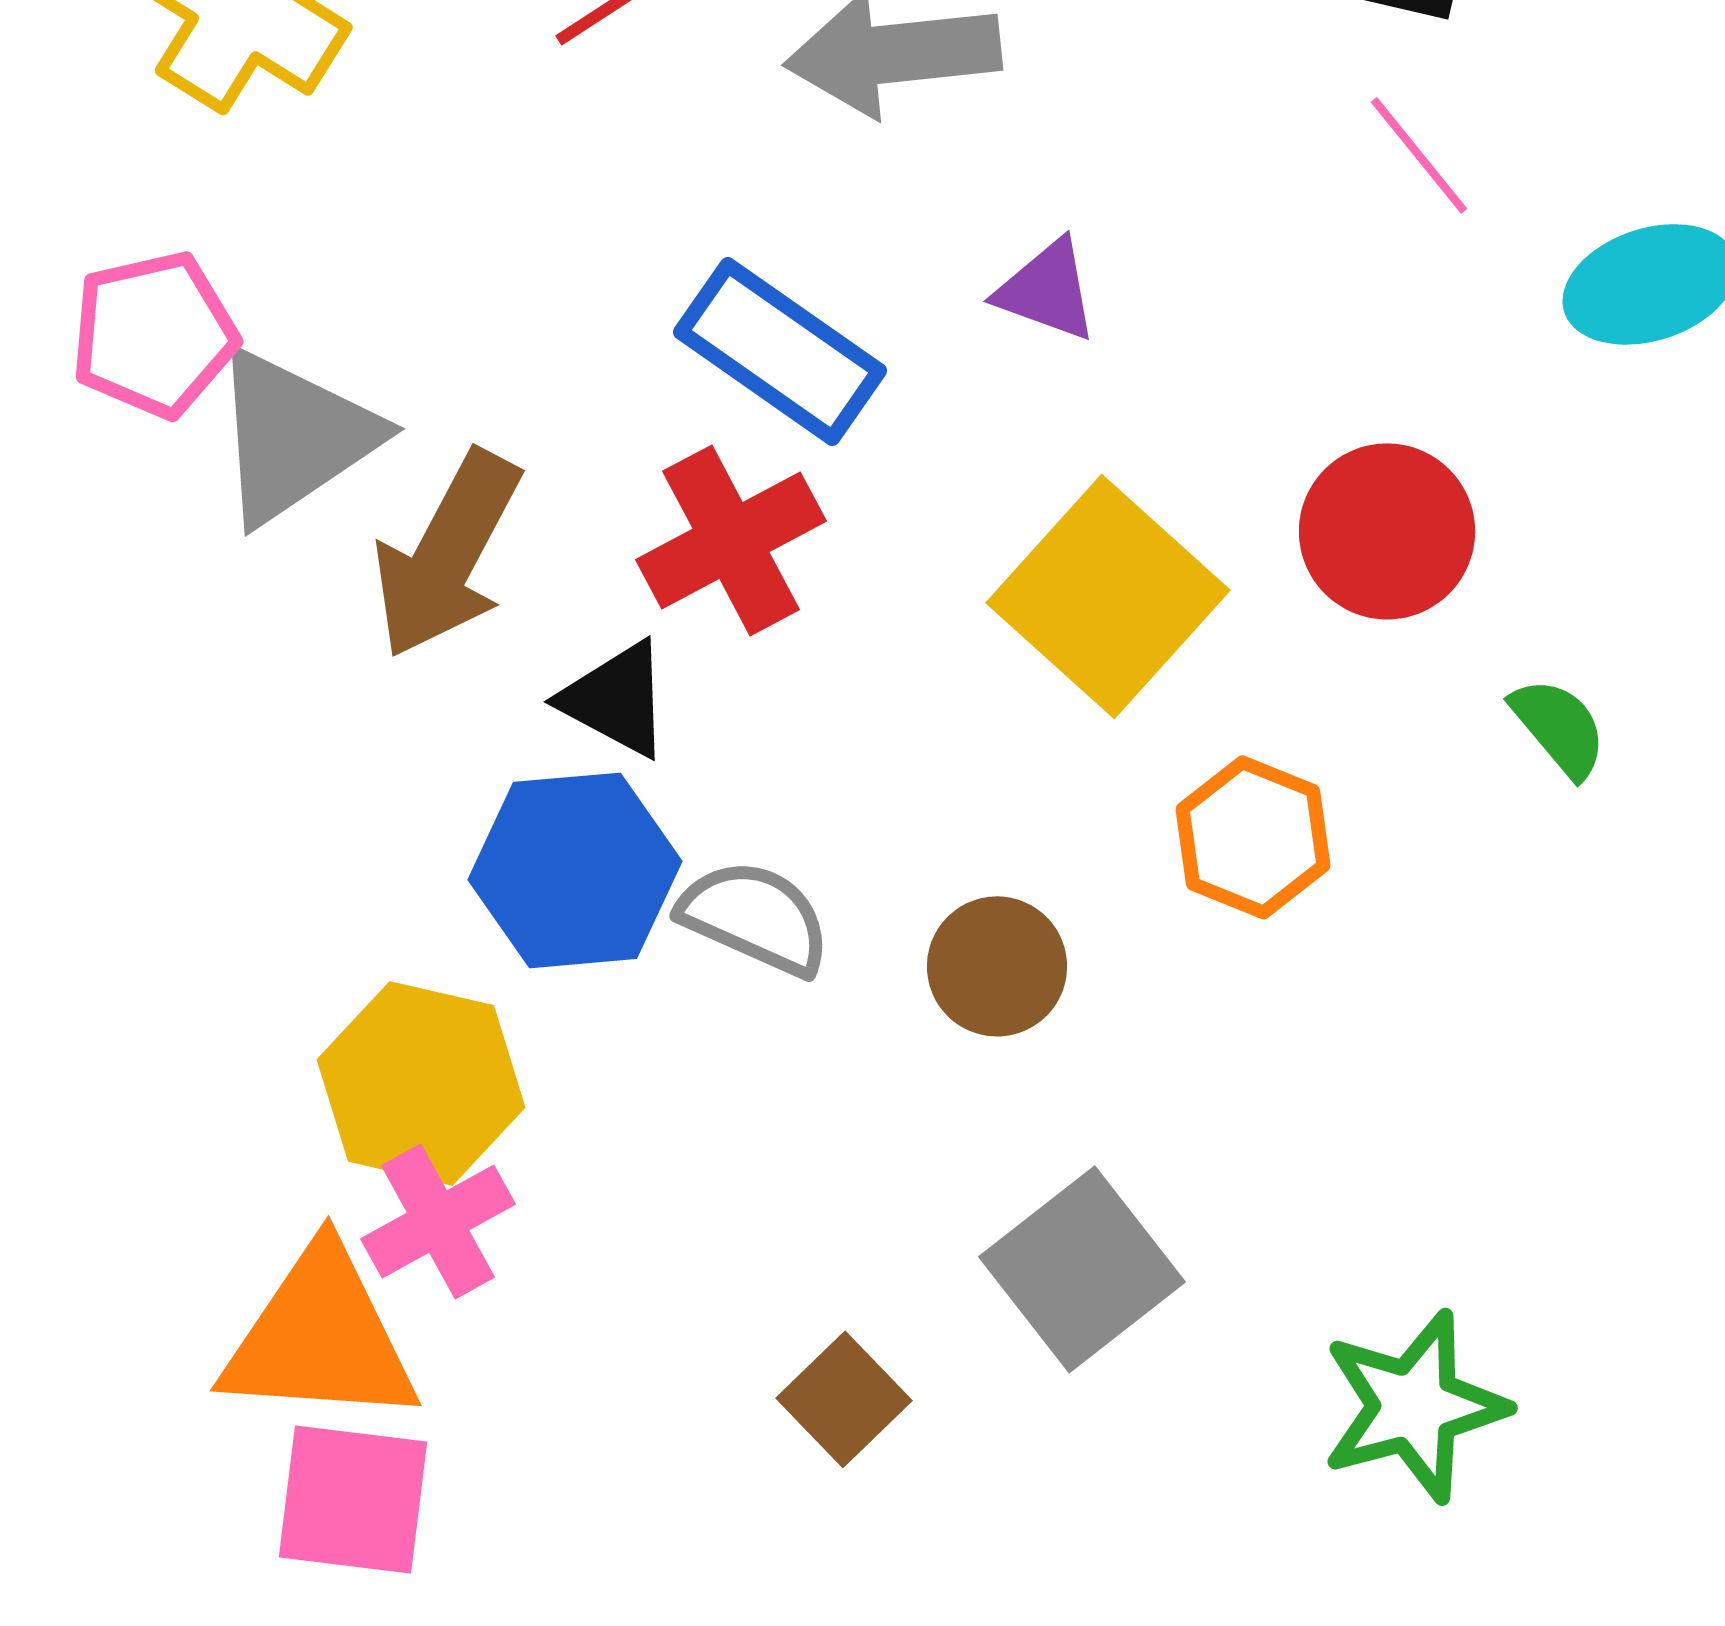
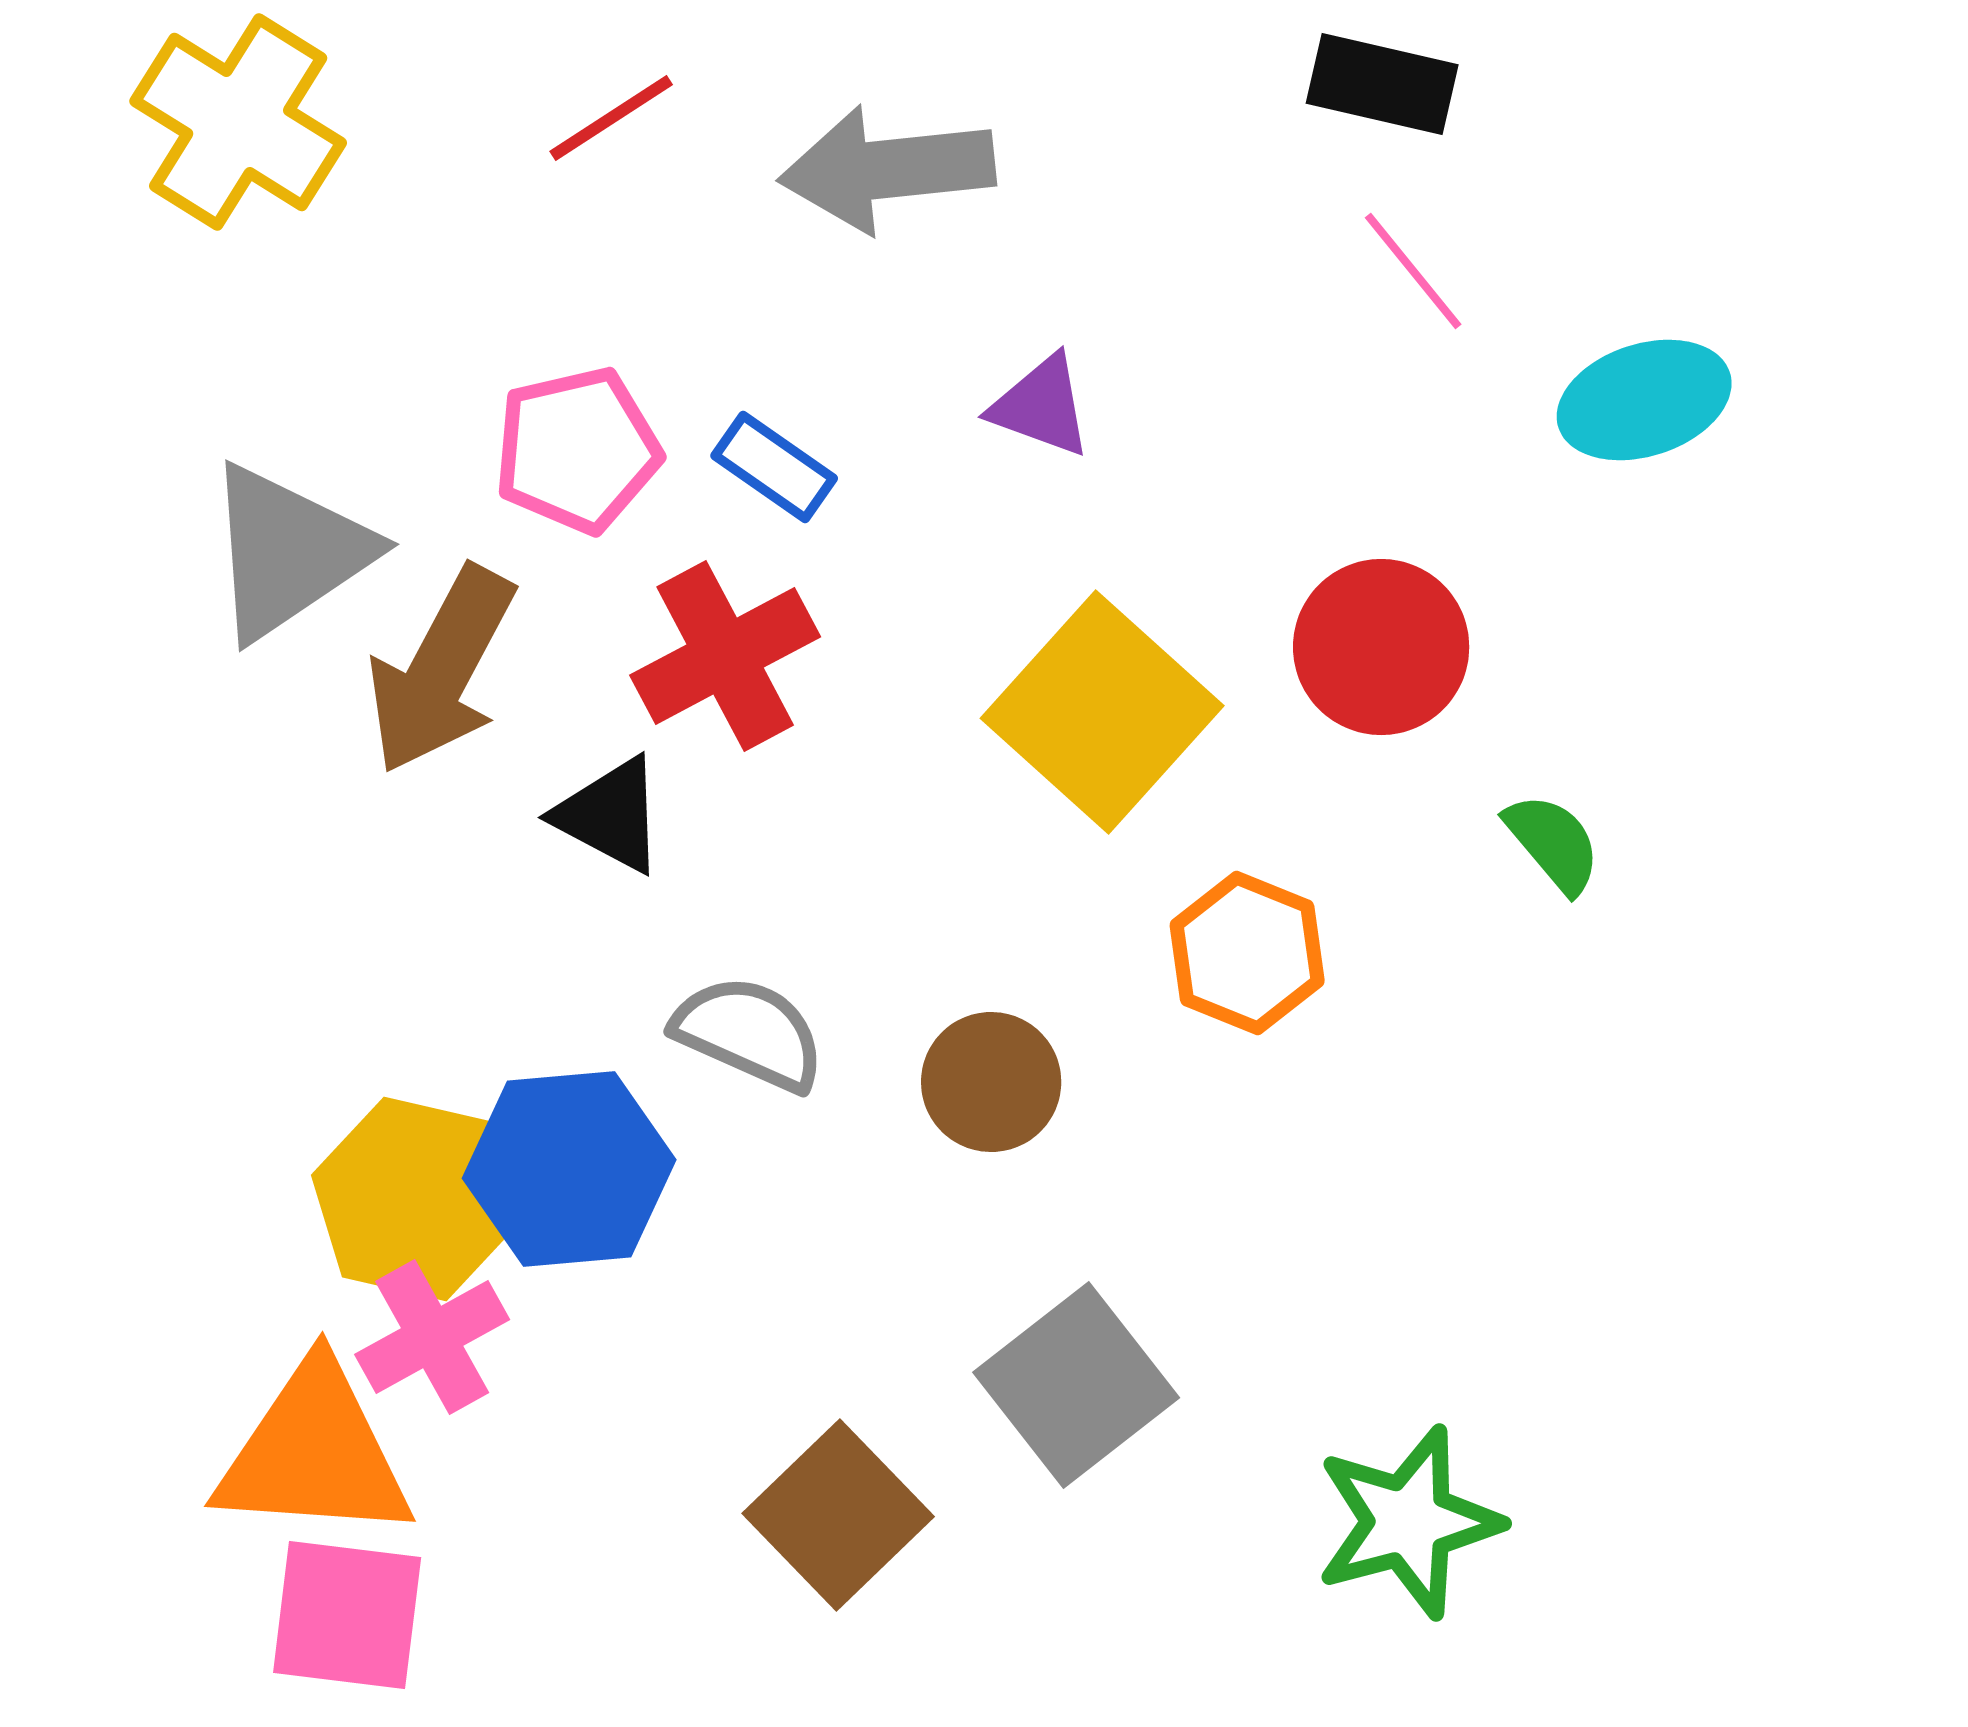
pink pentagon: (154, 334) -> (577, 450), moved
blue rectangle: (780, 351) -> (774, 467), size x0.6
blue hexagon: (575, 870) -> (569, 1169), moved
brown square: (844, 1399) -> (838, 1515), size x1.4

